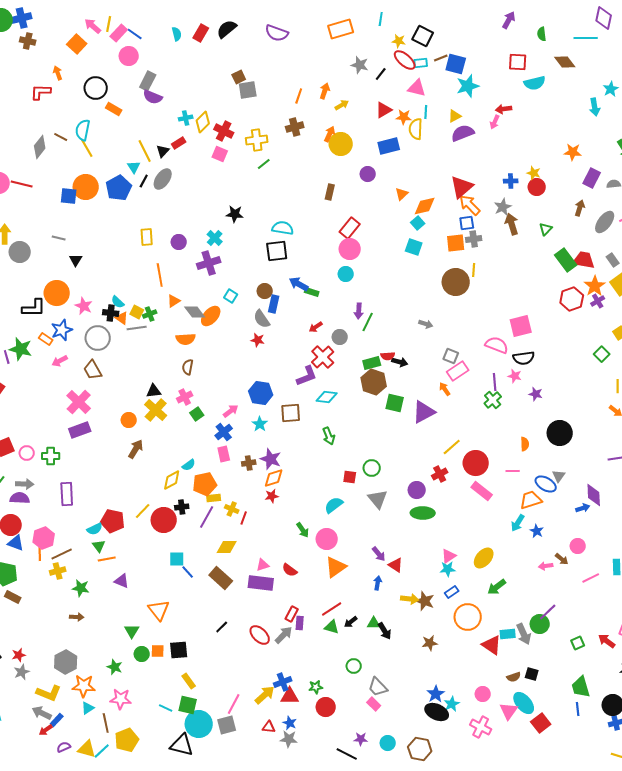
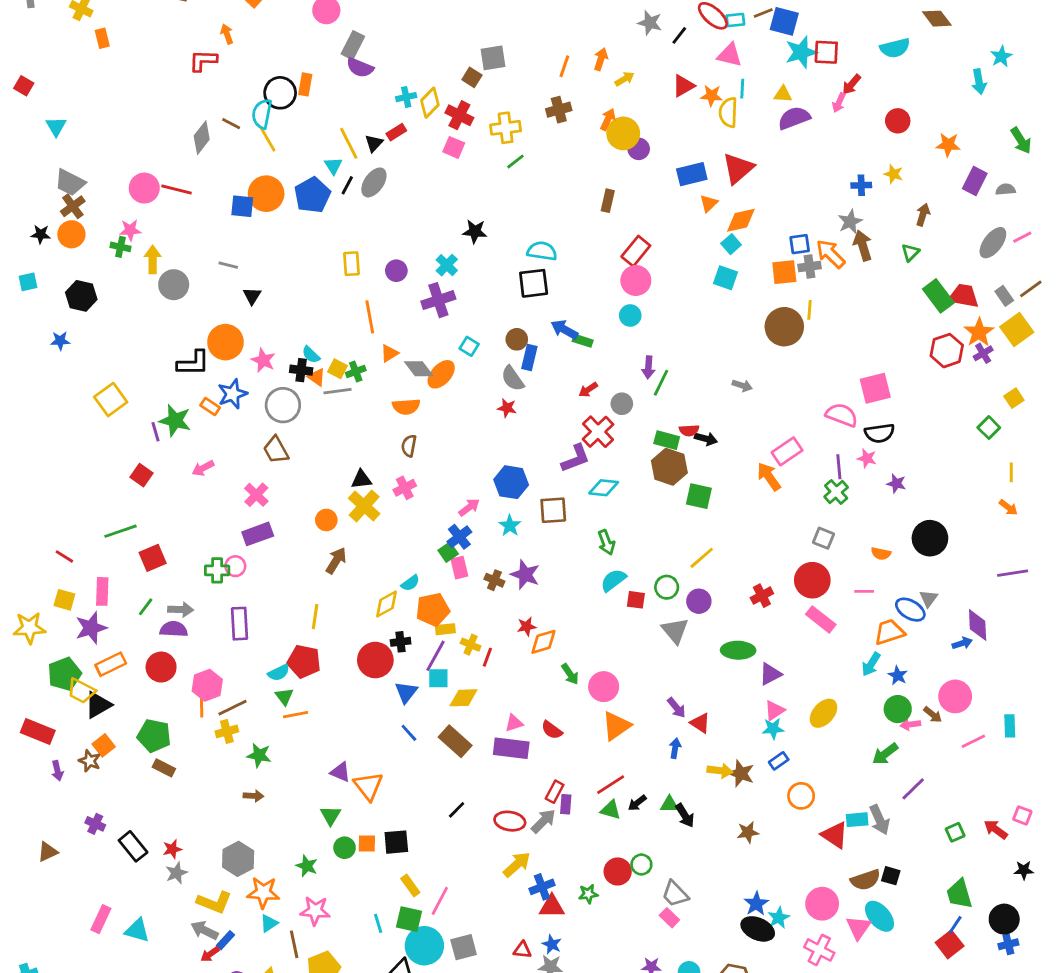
red square: (518, 62) -> (826, 52), moved
brown square: (239, 77) -> (472, 77), moved, turned -32
black circle: (96, 88) -> (280, 93), moved
orange rectangle: (114, 109) -> (305, 84), turned 70
red arrow: (504, 109) -> (852, 84), turned -42
yellow triangle: (455, 116) -> (783, 94), turned 32
blue rectangle: (389, 146) -> (692, 174), moved
purple circle: (368, 174) -> (639, 149), moved
red triangle: (462, 187) -> (738, 168), moved
red circle: (537, 187) -> (898, 121), moved
orange arrow: (470, 205) -> (831, 254), moved
brown arrow: (580, 208) -> (923, 215), moved
gray square: (451, 356) -> (823, 538), moved
pink arrow: (60, 361) -> (203, 468), moved
green rectangle: (372, 363) -> (667, 440), turned 30
orange arrow: (445, 389) -> (769, 477), size x1.5
pink cross: (79, 402) -> (256, 495), size x0.7
purple triangle: (424, 412) -> (770, 674), moved, size x0.7
green square: (197, 414) -> (448, 552), moved
orange semicircle: (525, 444) -> (881, 554), turned 104
yellow line: (452, 447) -> (702, 558), moved
pink circle: (27, 453) -> (235, 566), moved
brown cross: (249, 463) -> (494, 580), turned 32
orange diamond: (274, 478) -> (543, 642), moved
purple circle: (417, 490) -> (699, 601), moved
cyan semicircle: (334, 505) -> (613, 580), moved
yellow line: (143, 511) -> (315, 617), moved, turned -36
blue triangle: (16, 543) -> (406, 692), moved, turned 48
pink circle: (578, 546) -> (955, 696), size x1.5
cyan square: (177, 559) -> (438, 678), moved
purple triangle: (122, 581) -> (340, 772), moved
green arrow: (497, 587) -> (885, 754), moved
orange circle: (468, 617) -> (801, 796), size x0.7
green circle: (540, 624) -> (898, 709), moved
red ellipse: (260, 635) -> (510, 821), turned -35
brown semicircle: (514, 677) -> (866, 880), size x1.5
pink circle: (483, 694) -> (822, 904), size x1.5
yellow arrow: (265, 695) -> (517, 864), moved
pink line: (234, 704) -> (440, 901), moved
red circle: (326, 707) -> (618, 871), moved
cyan line: (166, 708) -> (378, 923), turned 48
blue line: (578, 709) -> (955, 925), turned 40
red square: (541, 723) -> (950, 944), moved

